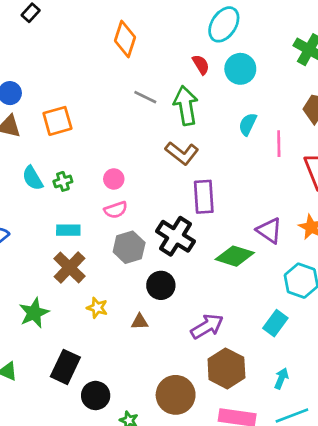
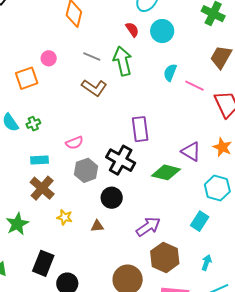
pink line: (279, 144) -> (194, 86), turned -60
brown L-shape: (182, 153) -> (94, 88), moved
pink circle: (114, 179) -> (49, 58), moved

